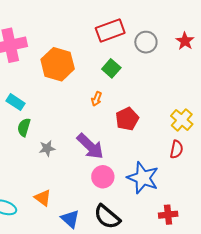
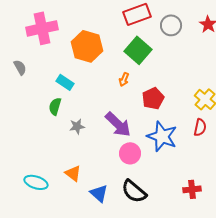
green square: (111, 68) -> (138, 50), size x1.5
cyan rectangle: (16, 102) -> (65, 82), moved
blue star: (143, 178) -> (162, 136), moved

